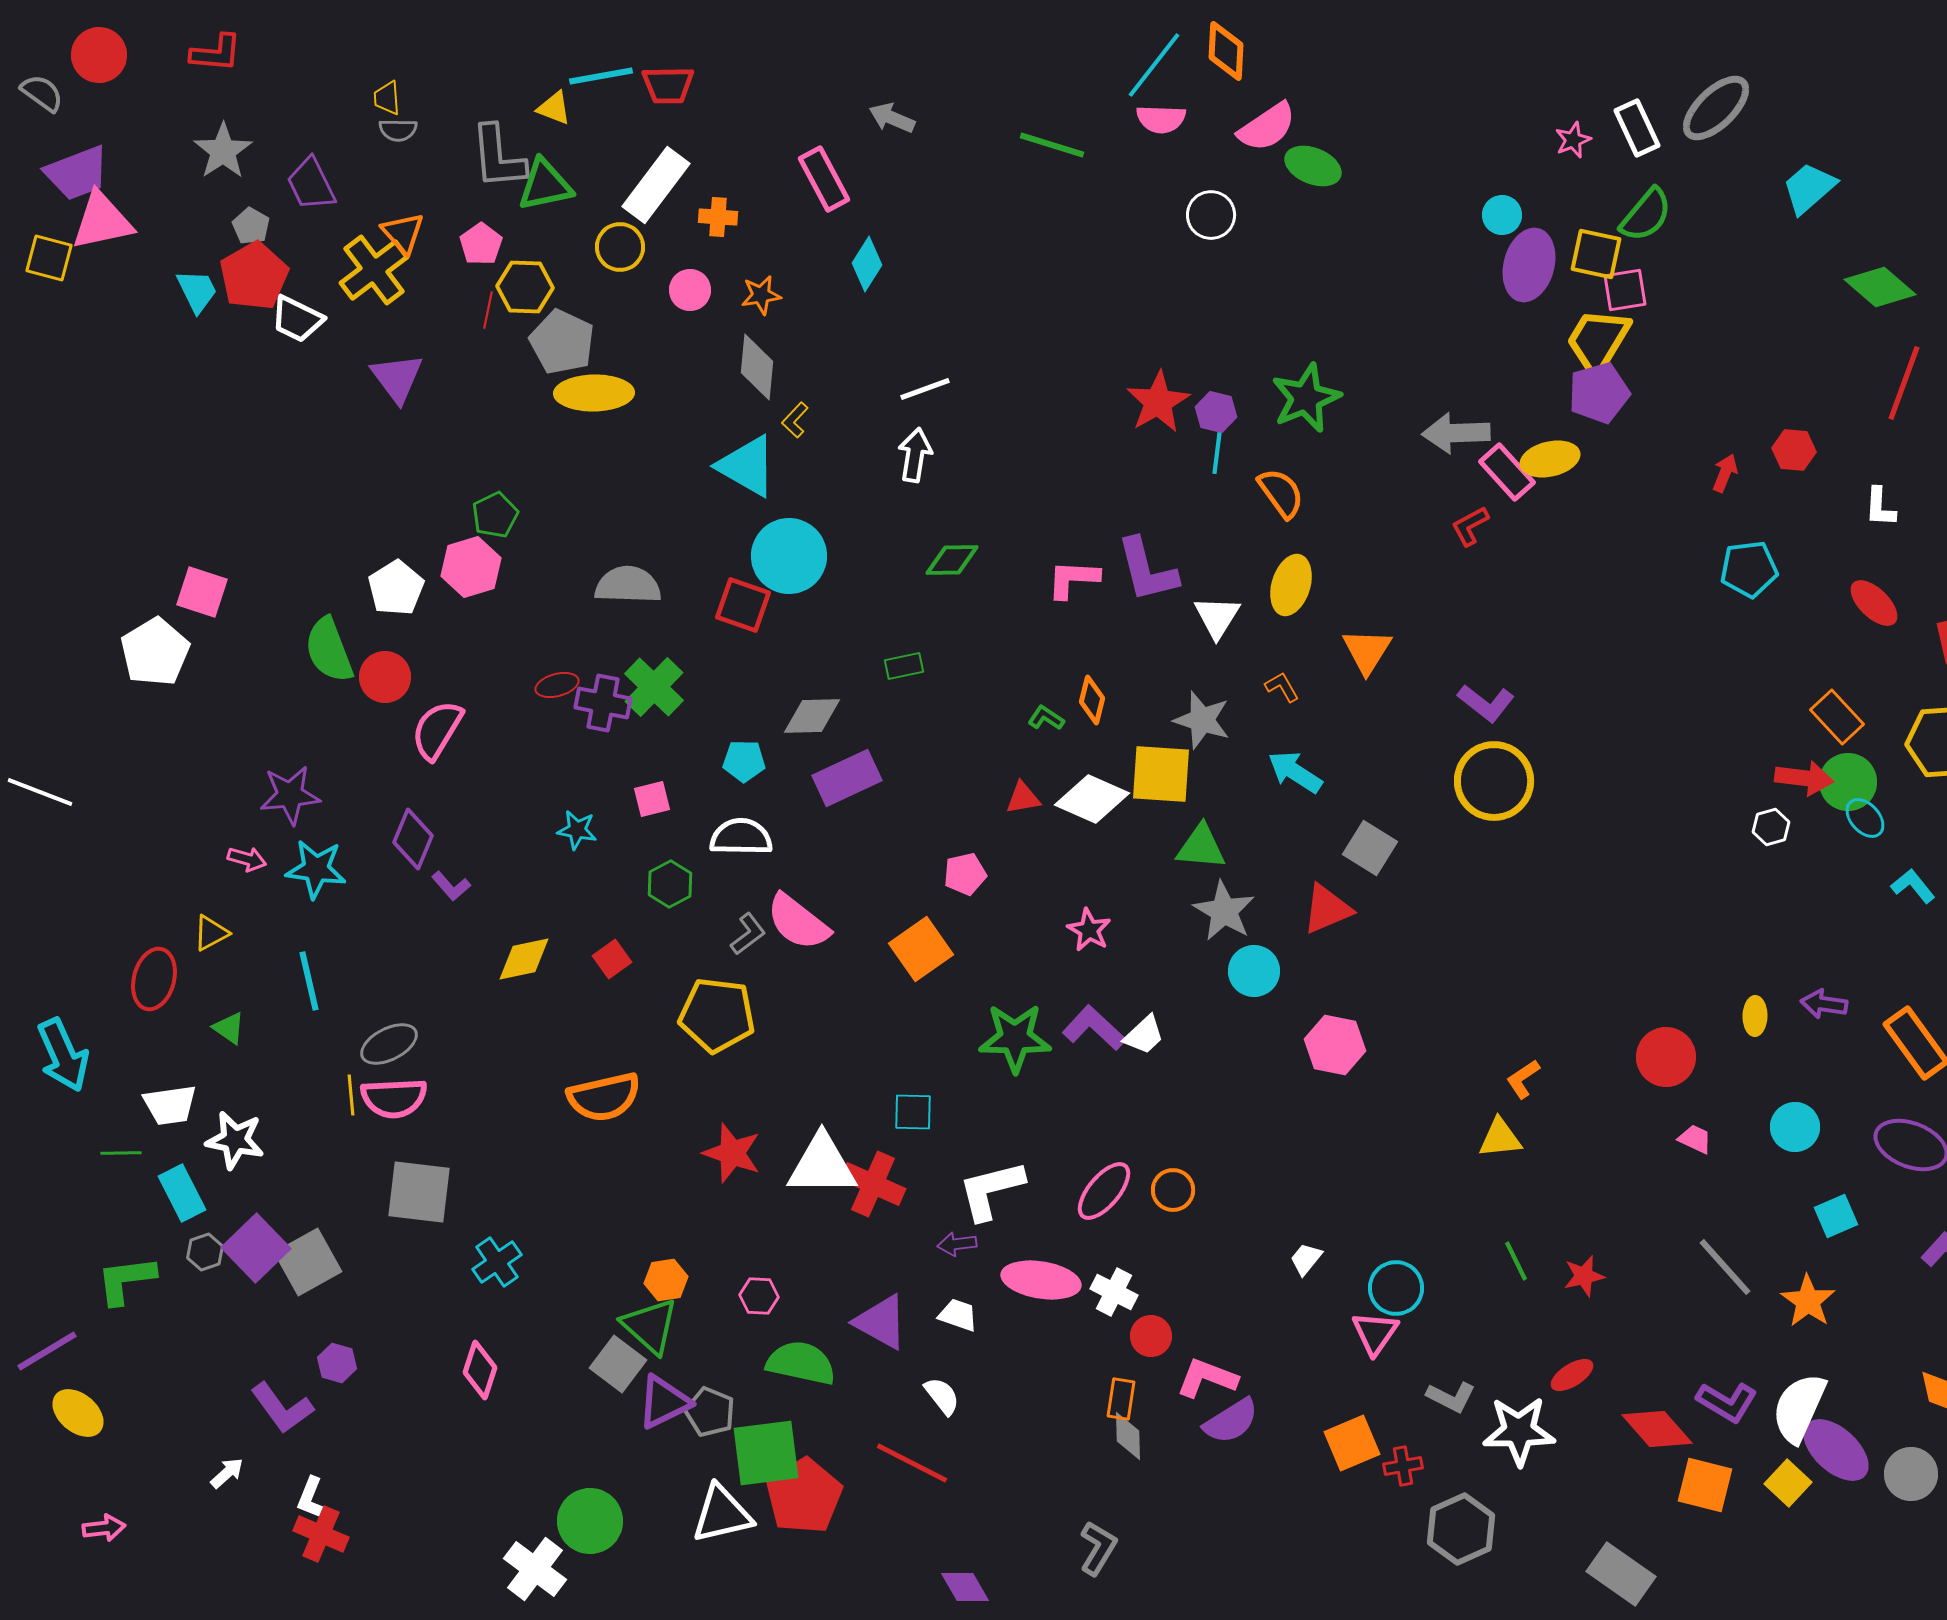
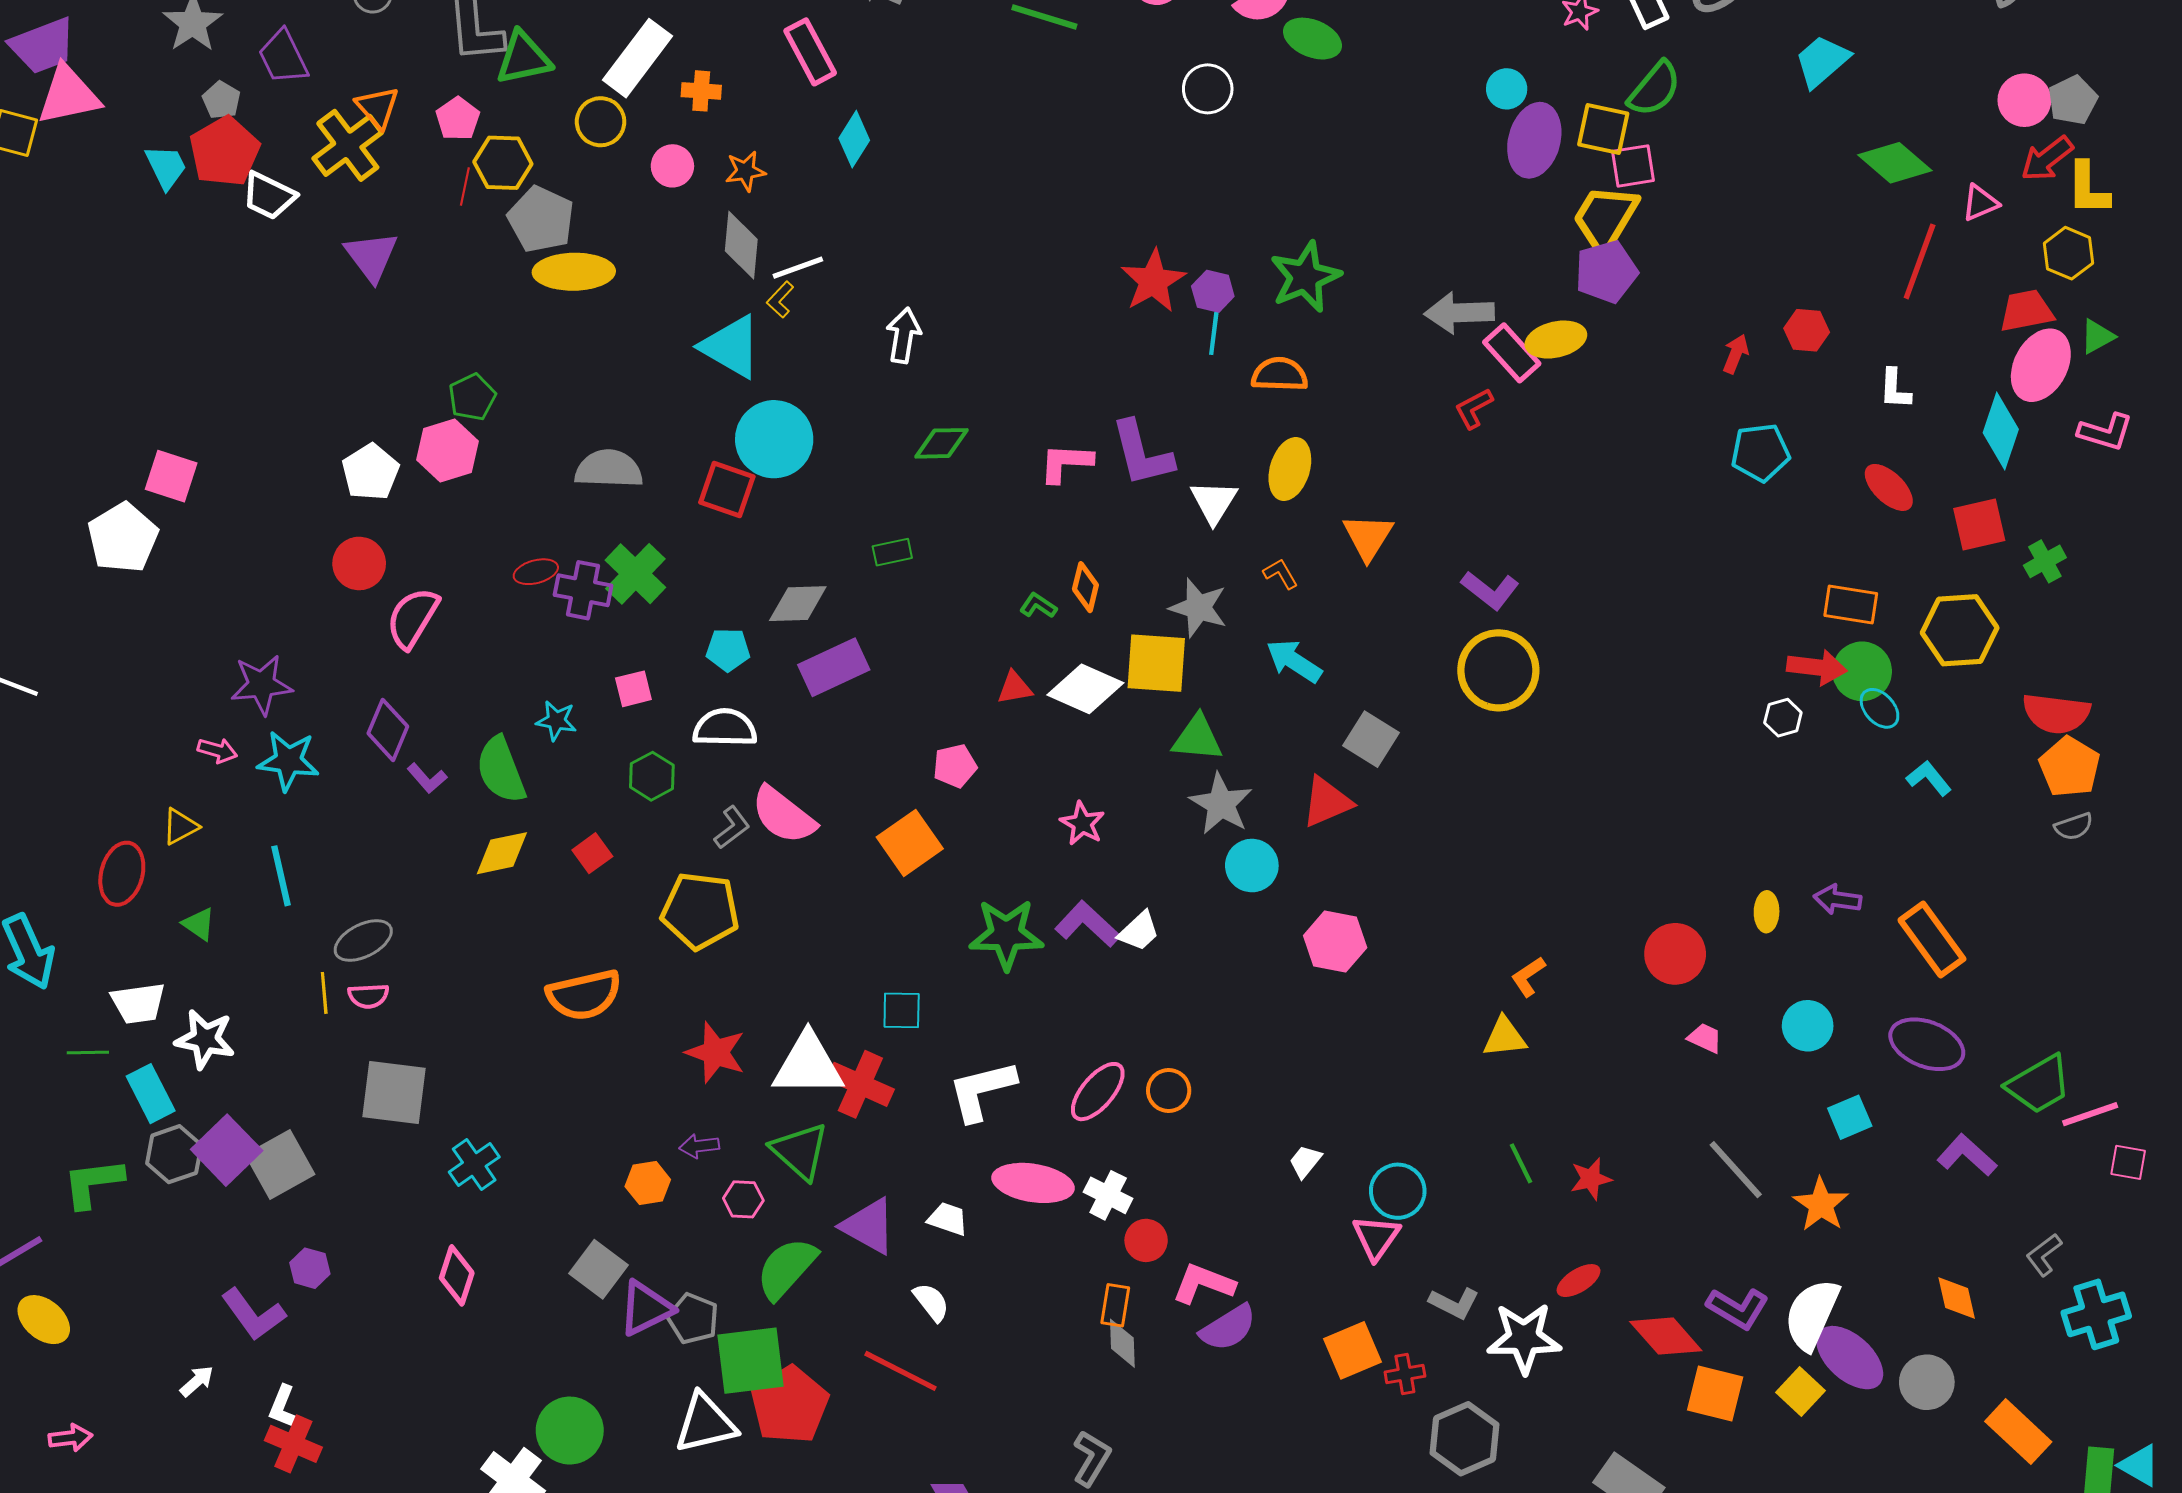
white line: (925, 389) -> (798, 268), moved
orange semicircle: (1281, 493) -> (1280, 374), turned -52
green semicircle: (329, 650) -> (501, 770), moved
orange rectangle: (1837, 717) -> (1851, 605), turned -38
pink semicircle: (394, 1098) -> (368, 996), size x0.6
purple arrow: (957, 1244) -> (699, 1146), moved
gray hexagon: (205, 1252) -> (174, 1154), size x1.5
green triangle: (650, 1326) -> (800, 1151), moved
green semicircle: (801, 1363) -> (786, 1268), turned -60

